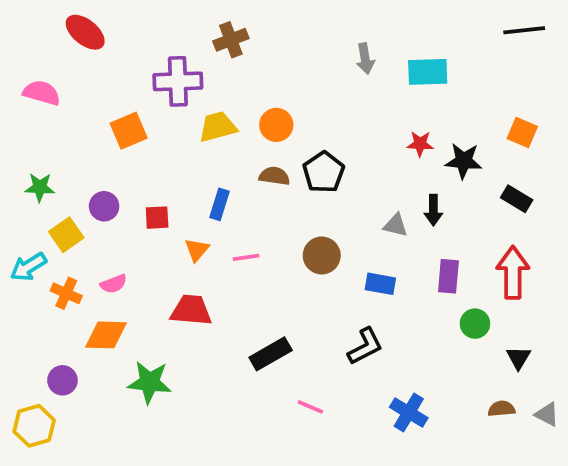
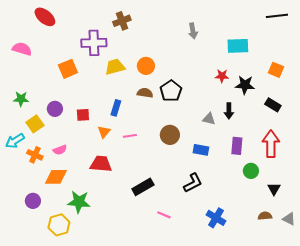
cyan rectangle: (428, 72) -> (238, 46), moved
yellow hexagon: (34, 426) -> (59, 225), moved

